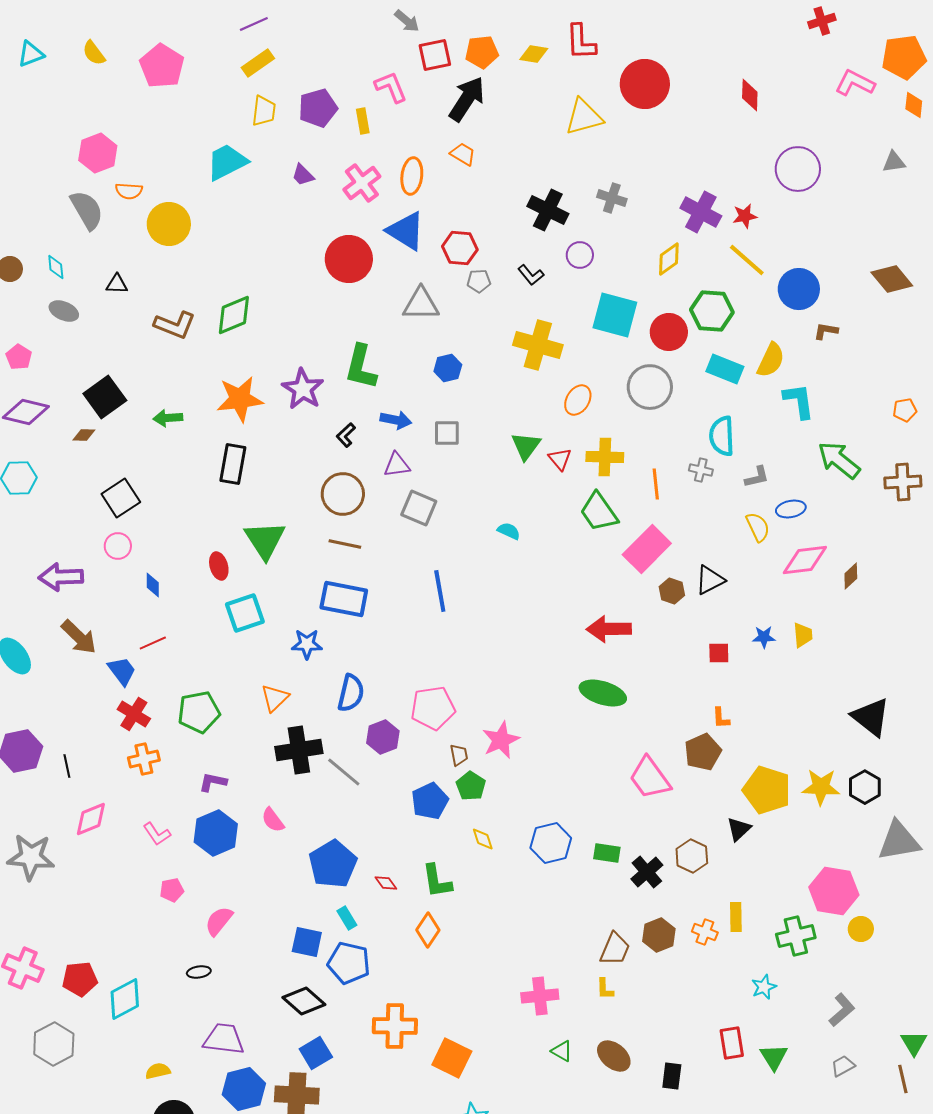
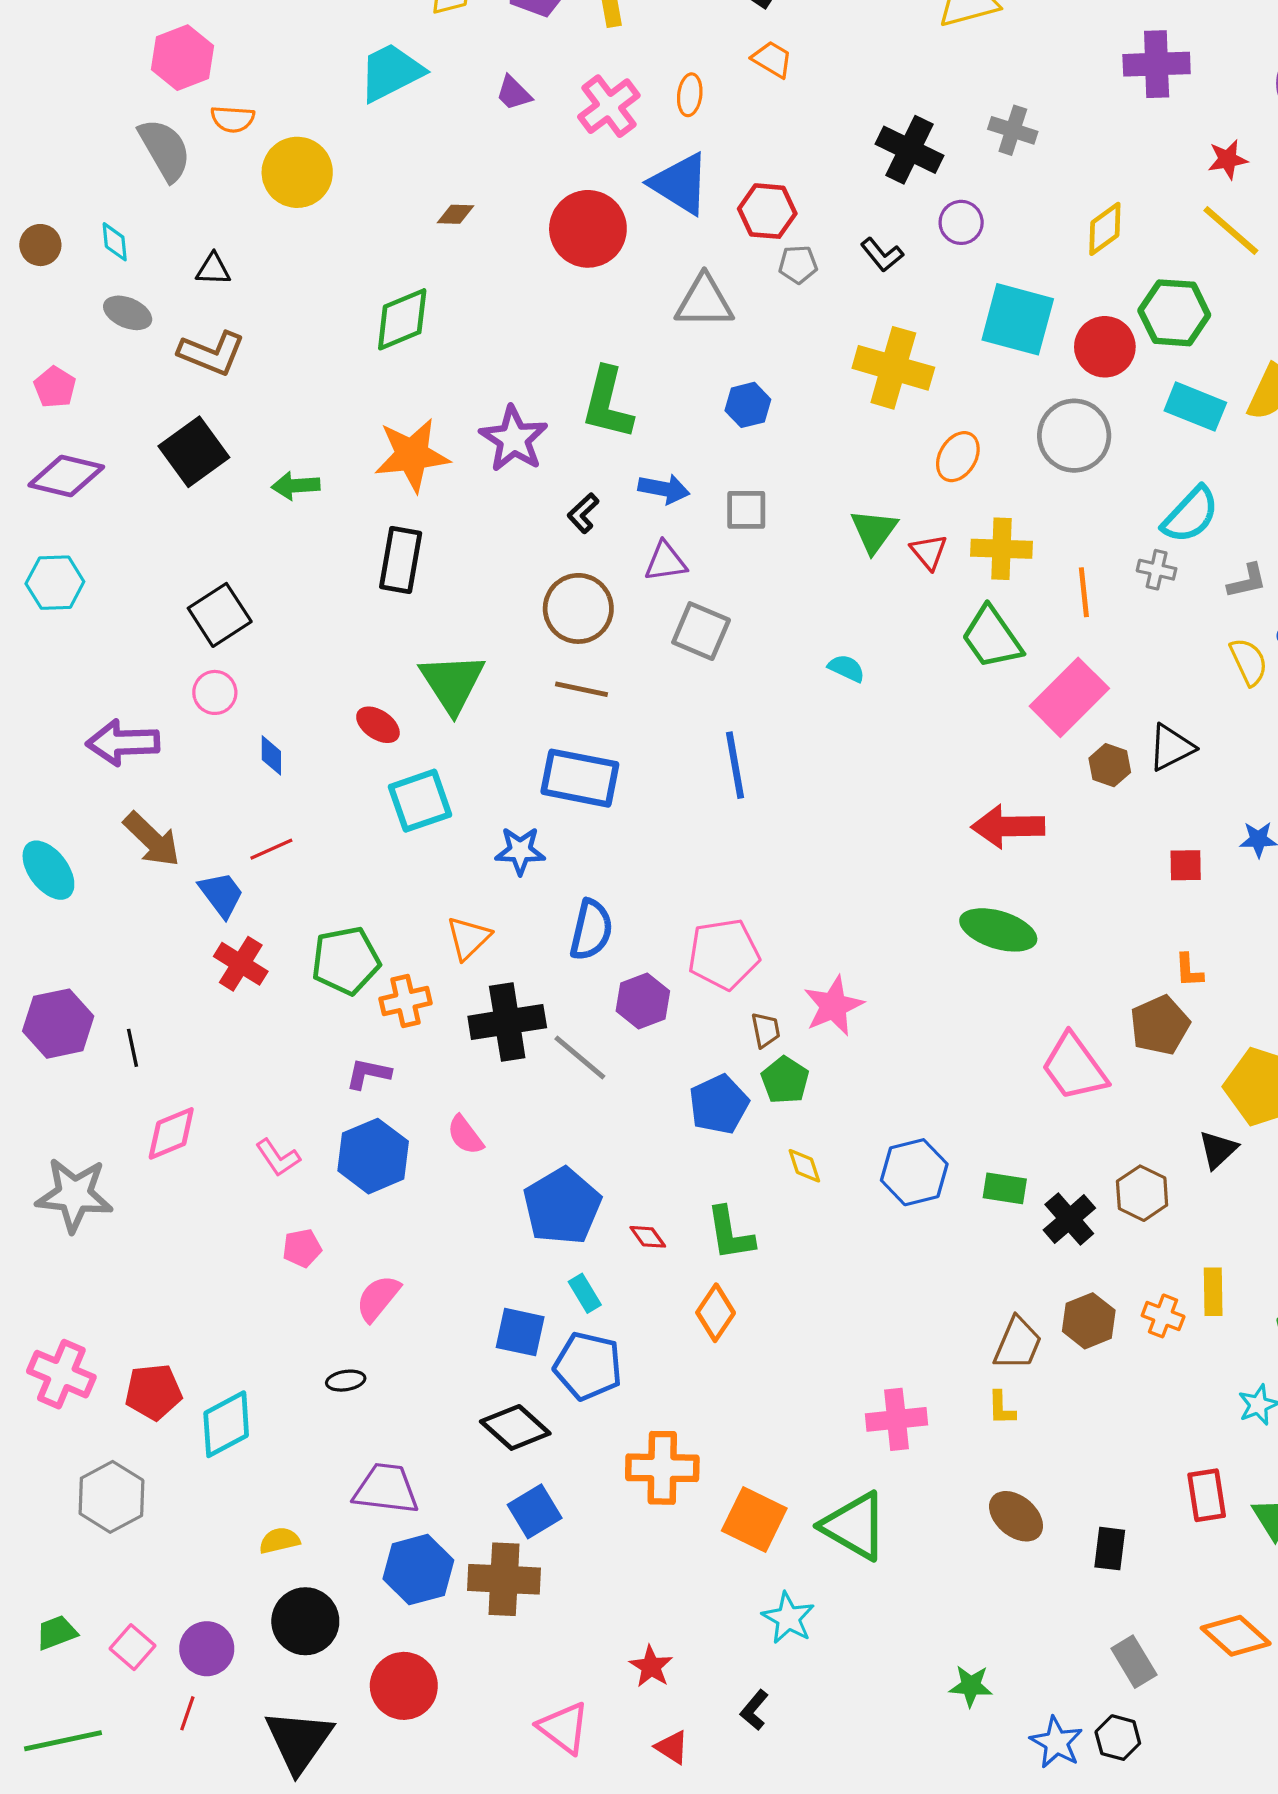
orange ellipse: (412, 176) -> (690, 95), size x0.7
purple cross: (701, 212) -> (1157, 64), moved, turned -30
brown L-shape: (175, 325) -> (212, 353), moved
brown diamond: (84, 435) -> (456, 214), moved
cyan semicircle: (722, 436) -> (1190, 515), turned -135
red ellipse: (219, 566) -> (378, 725), turned -40
orange cross: (144, 759) -> (405, 1001), moved
green triangle: (562, 1051) -> (854, 1526), moved, size x2.0

